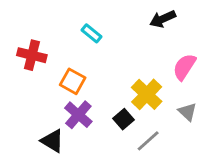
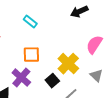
orange square: (73, 81) -> (31, 55), moved, turned -30

